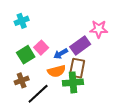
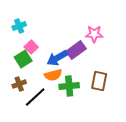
pink square: (41, 48) -> (31, 47), moved
blue arrow: (61, 54) -> (57, 58), size x1.5
brown rectangle: (77, 68) -> (99, 81), moved

